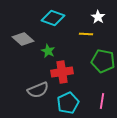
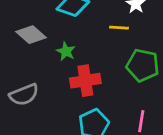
gray semicircle: (38, 90) -> (24, 95), moved

